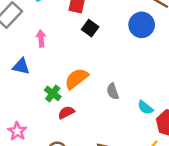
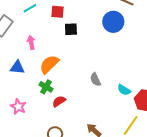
black square: (90, 28) -> (71, 29), turned -32
orange semicircle: (76, 79) -> (49, 64), moved
pink star: (17, 131) -> (18, 107), moved

